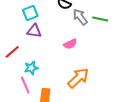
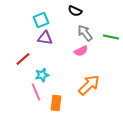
gray arrow: (80, 17) -> (85, 33), moved
green line: (100, 19) -> (111, 37), moved

